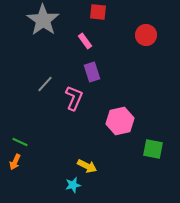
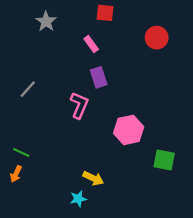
gray star: (43, 20) -> (46, 21), size x0.6
gray line: (45, 84) -> (28, 89), moved

